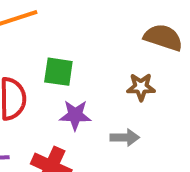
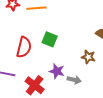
purple star: (75, 115) -> (57, 71), moved

